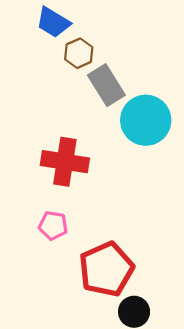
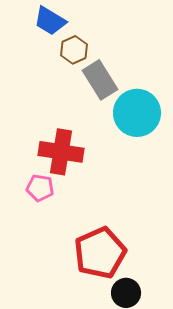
pink pentagon: (53, 226) -> (40, 188), moved

